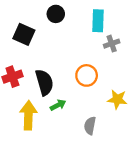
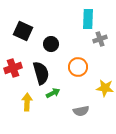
black circle: (56, 14) -> (51, 44), moved
yellow arrow: (28, 115) -> (27, 102), size x0.7
gray semicircle: (90, 126) -> (81, 111), turned -112

